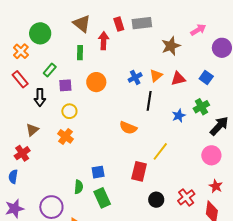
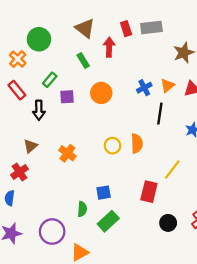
green rectangle: (80, 53) -> (83, 61), turned -32
yellow circle: (69, 111) -> (112, 146), moved
orange semicircle: (128, 128) -> (137, 143), turned -114
green rectangle: (102, 198) -> (108, 221), turned 72

